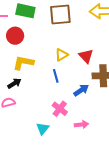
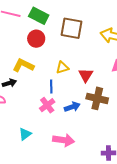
red circle: (15, 36) -> (36, 39), moved
pink cross: (60, 109) -> (47, 105), moved
pink arrow: (81, 125) -> (64, 140), size x1.5

